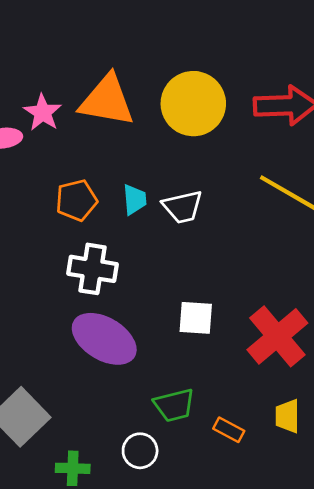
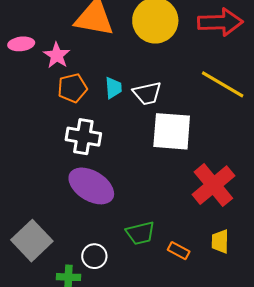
pink star: (43, 113) -> (57, 55), moved
white square: (196, 318) -> (172, 131), moved, size x1.6
white circle: (140, 451) -> (94, 256), moved

